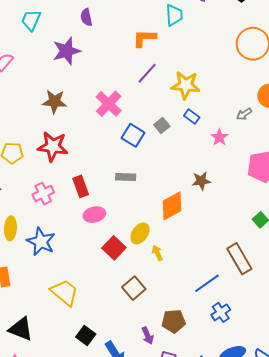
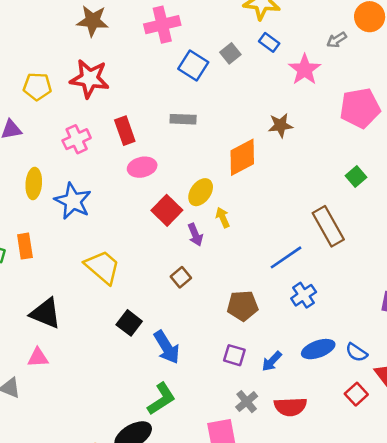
pink cross: (109, 104) -> (162, 25), turned 32
pink star: (219, 137) -> (305, 70), size x1.4
brown square: (134, 288) -> (181, 277), moved, size x0.7
purple arrow: (148, 336) -> (195, 235), moved

